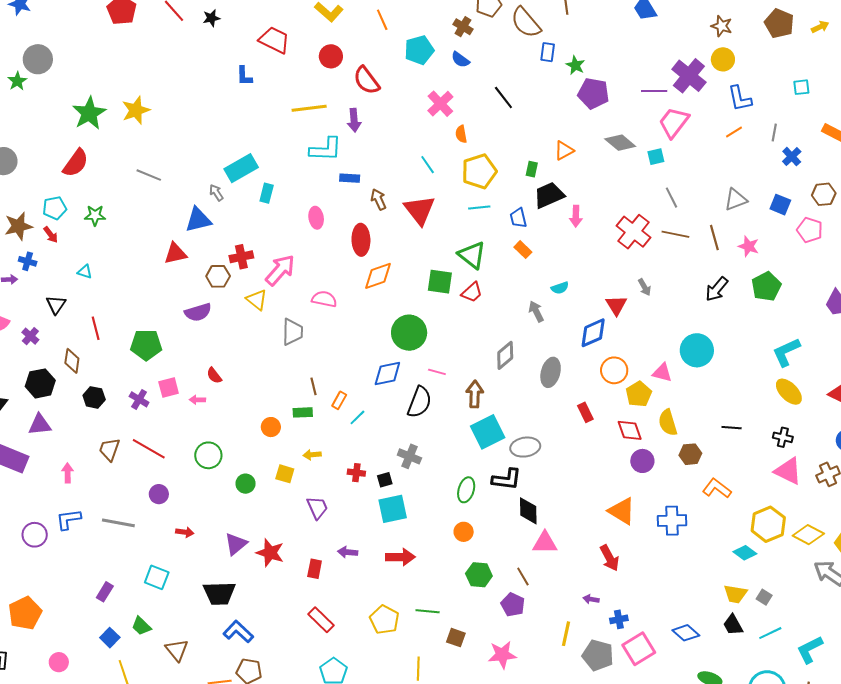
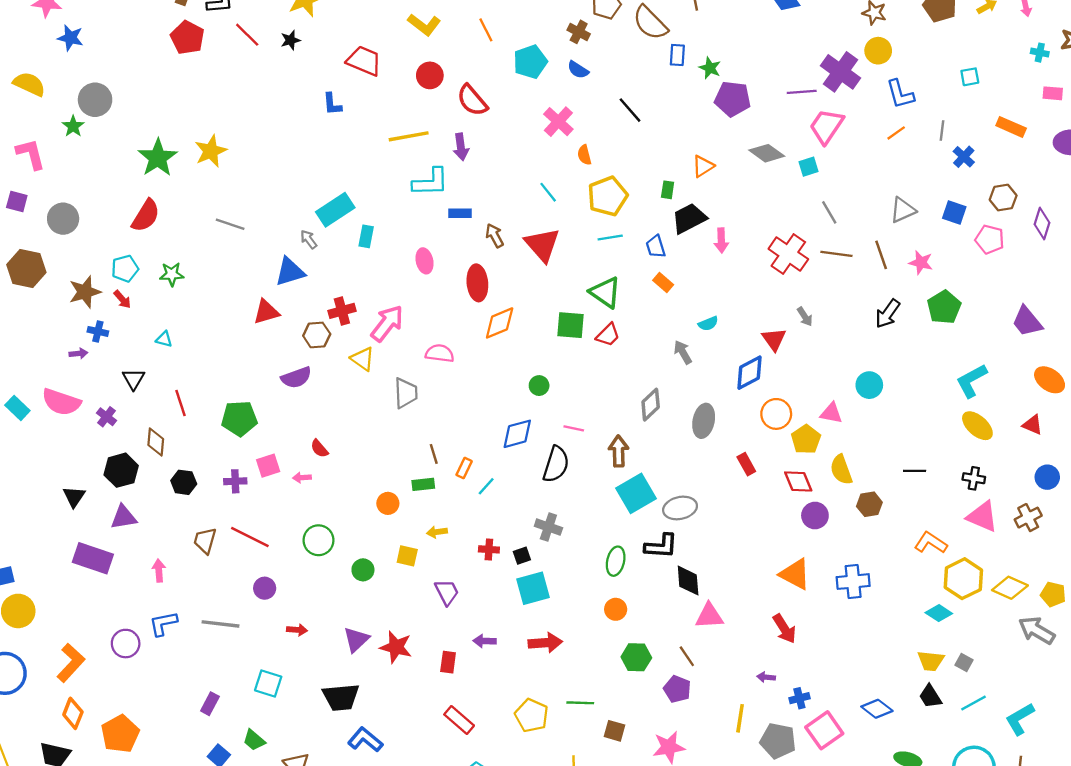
green circle: (409, 333) -> (539, 386), size x0.5
cyan circle: (697, 350) -> (869, 385), size x0.7
purple cross: (139, 399) -> (235, 481), turned -30
orange L-shape: (717, 488) -> (931, 543), moved

